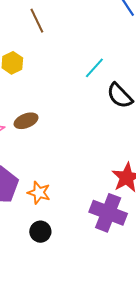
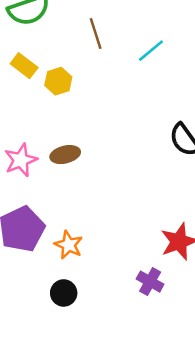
cyan line: (94, 68) -> (151, 51), moved
purple cross: (108, 213) -> (150, 282), size x0.6

